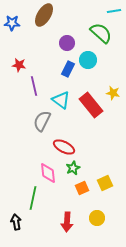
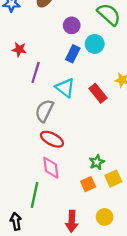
purple line: (34, 86) -> (36, 72), turned 30
red rectangle: (91, 105) -> (98, 93), size x0.7
red ellipse: (64, 147) -> (52, 139), moved
green star: (73, 168) -> (97, 162), moved

